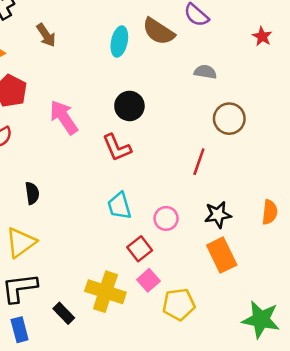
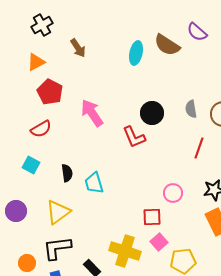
gray semicircle: (205, 72) -> (191, 109), moved, turned -108
black circle: (129, 106) -> (152, 113), moved
cyan trapezoid: (119, 206) -> (94, 183), moved
red square: (140, 249) -> (152, 217), turned 36

